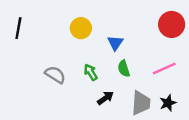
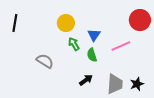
green semicircle: (124, 69) -> (92, 55), moved
pink line: (164, 69) -> (121, 46), moved
green arrow: (91, 72) -> (74, 44), moved

